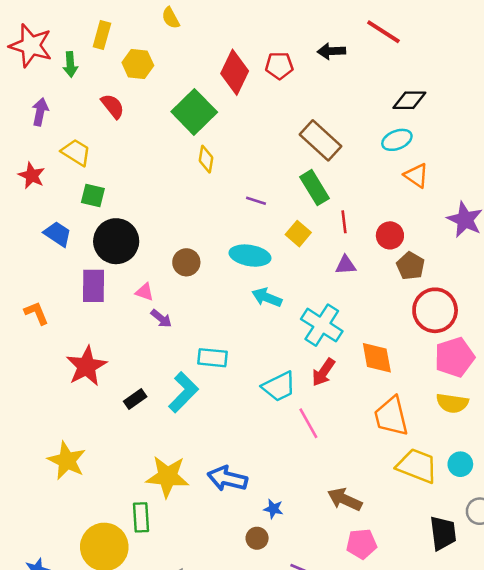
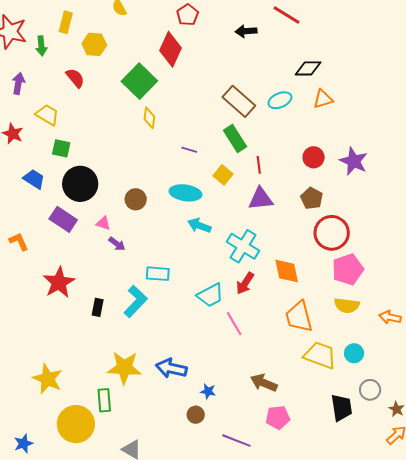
red pentagon: (279, 66) -> (188, 15), moved, turned -30
cyan ellipse: (397, 140) -> (280, 100), moved
orange triangle: (416, 175) -> (323, 99), moved, turned -50
red circle: (390, 235) -> (314, 157), moved
purple triangle: (346, 265) -> (261, 199), size x1.5
purple rectangle: (94, 286) -> (63, 219), turned -56
black rectangle: (135, 399) -> (98, 307), turned -42
yellow star: (67, 461) -> (48, 379), moved

